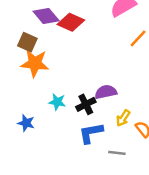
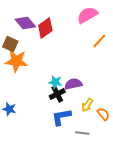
red diamond: (71, 22) -> (45, 28), turned -60
cyan star: (57, 102) -> (55, 82), moved

